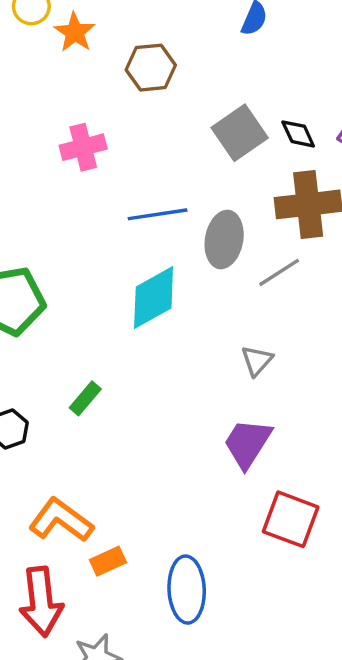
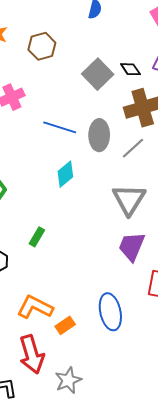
blue line: (158, 214) -> (60, 127), turned 36
cyan diamond: (154, 297) -> (65, 174), size x0.7
gray triangle: (257, 361) -> (129, 200), size x1.8
blue ellipse: (187, 590) -> (110, 312), moved

